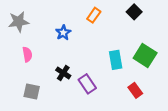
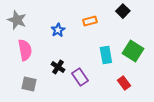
orange rectangle: (94, 15) -> (90, 21), moved, turned 40
gray star: (19, 22) -> (17, 20), turned 30
pink semicircle: (27, 54) -> (25, 50), size x1.5

